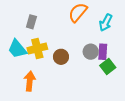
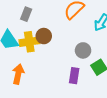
purple rectangle: (103, 52) -> (74, 76), moved
brown circle: (61, 57) -> (44, 36), moved

